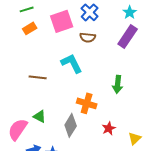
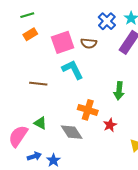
blue cross: (90, 12) -> (107, 21), moved
pink square: (62, 21) -> (63, 42), moved
gray diamond: (71, 125) -> (72, 132), turned -65
red star: (109, 128) -> (110, 125), moved

